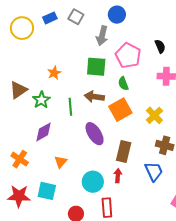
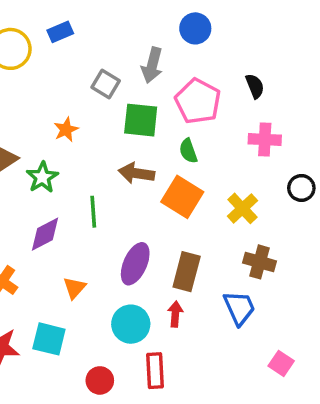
blue circle: (117, 15) -> (195, 28), moved
gray square: (76, 17) -> (106, 84), moved
green line: (70, 107) -> (93, 212), moved
orange square: (120, 110) -> (182, 197), turned -30
purple ellipse: (95, 134) -> (135, 264), moved, turned 55

